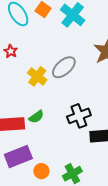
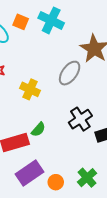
gray ellipse: (64, 67) -> (70, 73), moved

